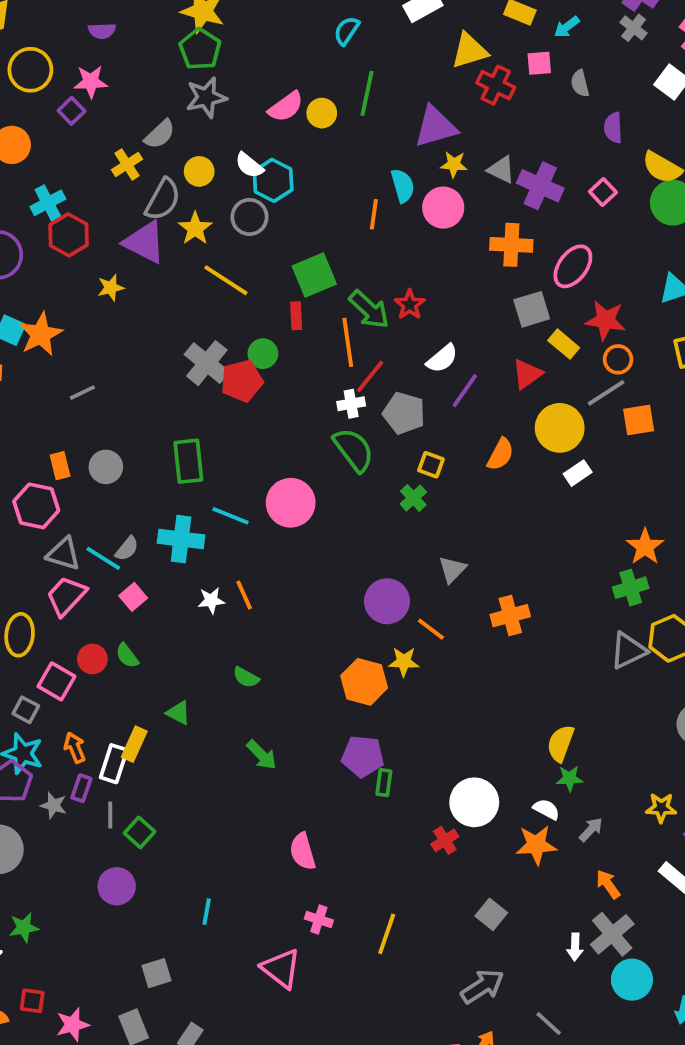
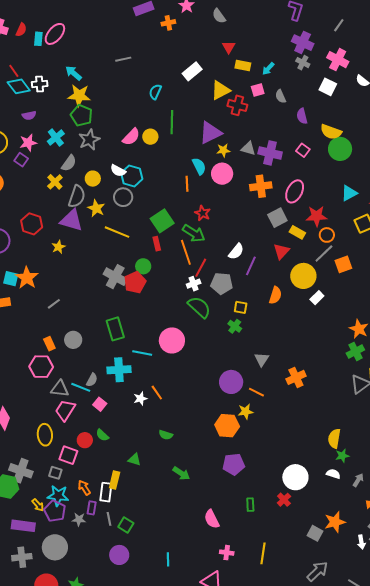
cyan cross: (48, 203) -> (56, 137), moved
red star: (410, 305) -> (202, 213), moved
green rectangle: (384, 783) -> (250, 505), moved
orange star: (536, 845) -> (335, 522), moved

